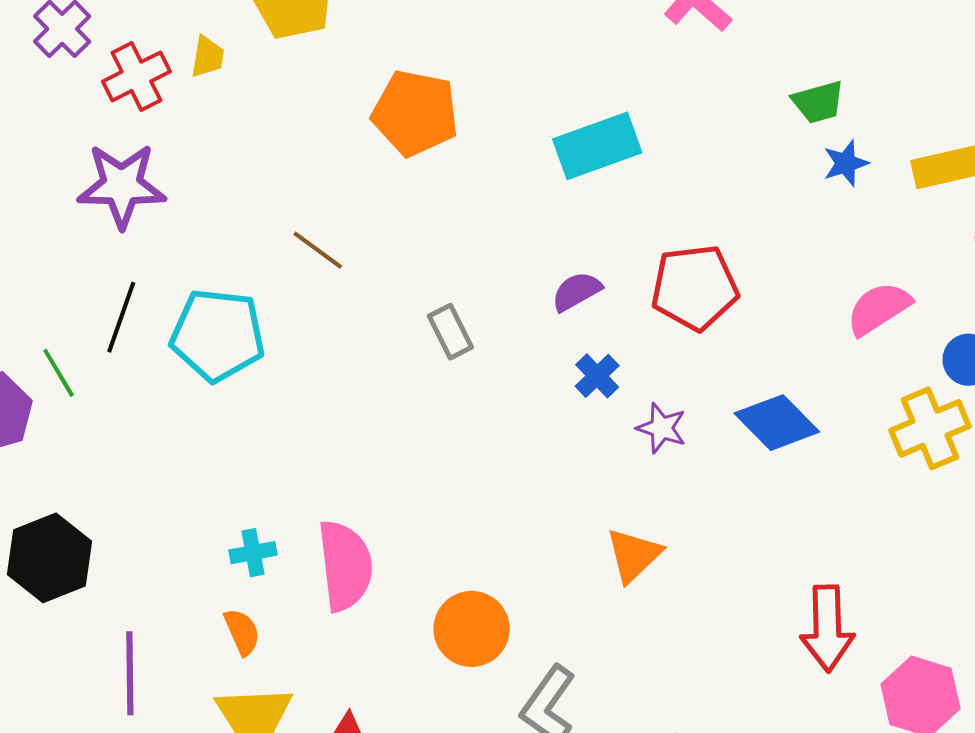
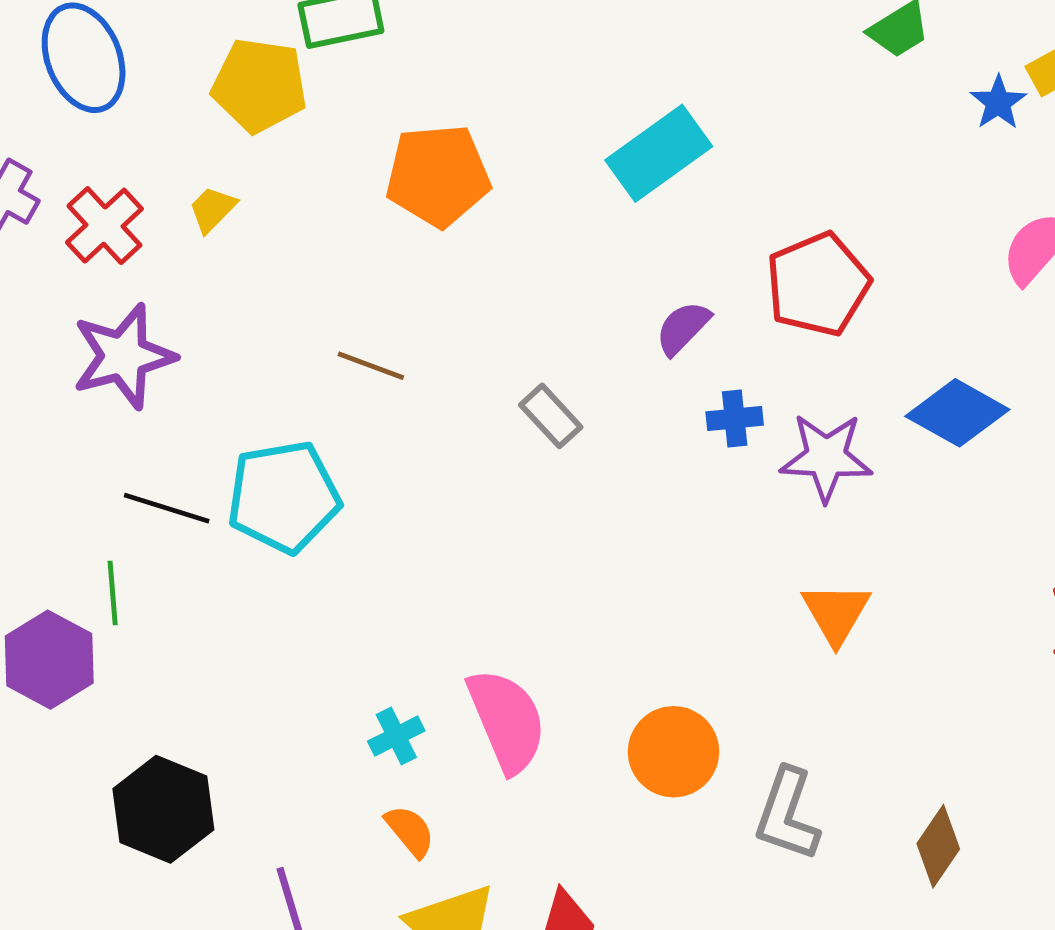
yellow trapezoid: (208, 57) -> (212, 209), moved, turned -129
blue star: (846, 163) -> (998, 102), moved
black line: (121, 317) -> (167, 508), turned -76
green line: (59, 373) -> (113, 593), turned 42
blue cross: (597, 376) -> (735, 418), turned -36
purple star: (662, 428) -> (826, 457), size x1.5

